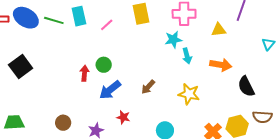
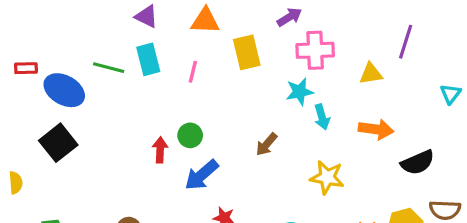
blue ellipse: (26, 18) -> (64, 90), moved
pink line: (107, 25) -> (193, 72), turned -32
black semicircle: (246, 86) -> (418, 162), turned -85
brown arrow: (148, 87) -> (266, 144), moved

